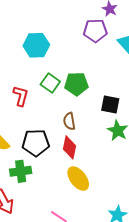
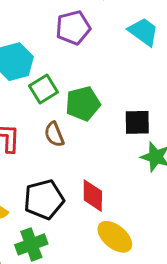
purple pentagon: (95, 31) -> (73, 28), moved
green square: (50, 83) -> (43, 89), moved, turned 36
brown semicircle: (69, 121) -> (54, 134), moved

